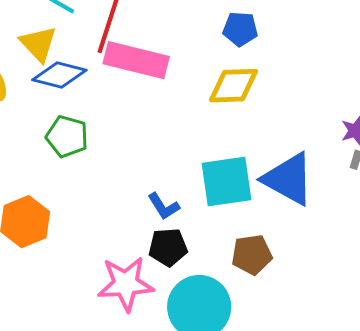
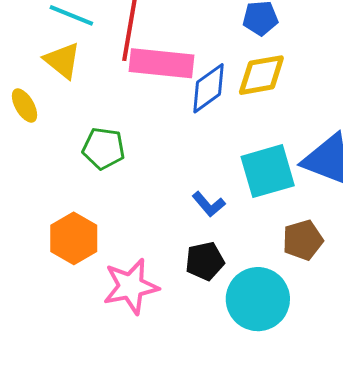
blue diamond: (59, 75) -> (208, 88), moved, turned -42
black pentagon: (168, 247) -> (205, 261), moved
pink star: (126, 284) -> (131, 286), moved

